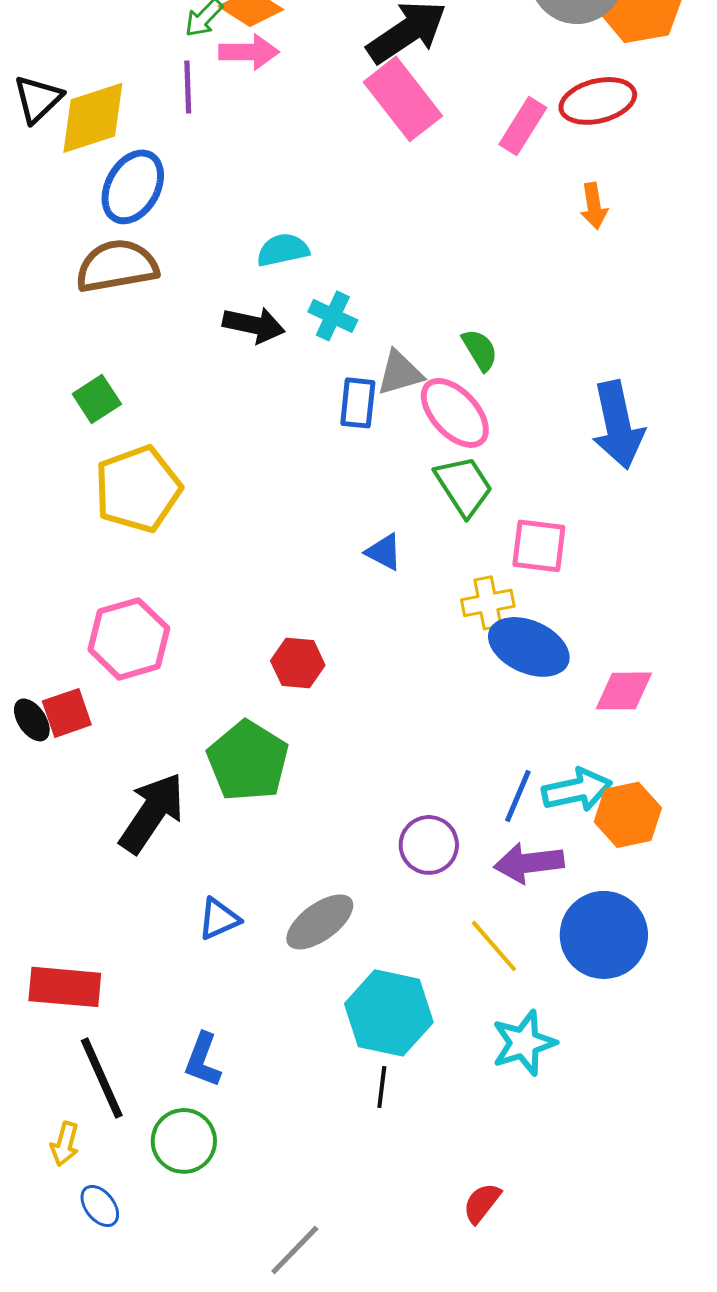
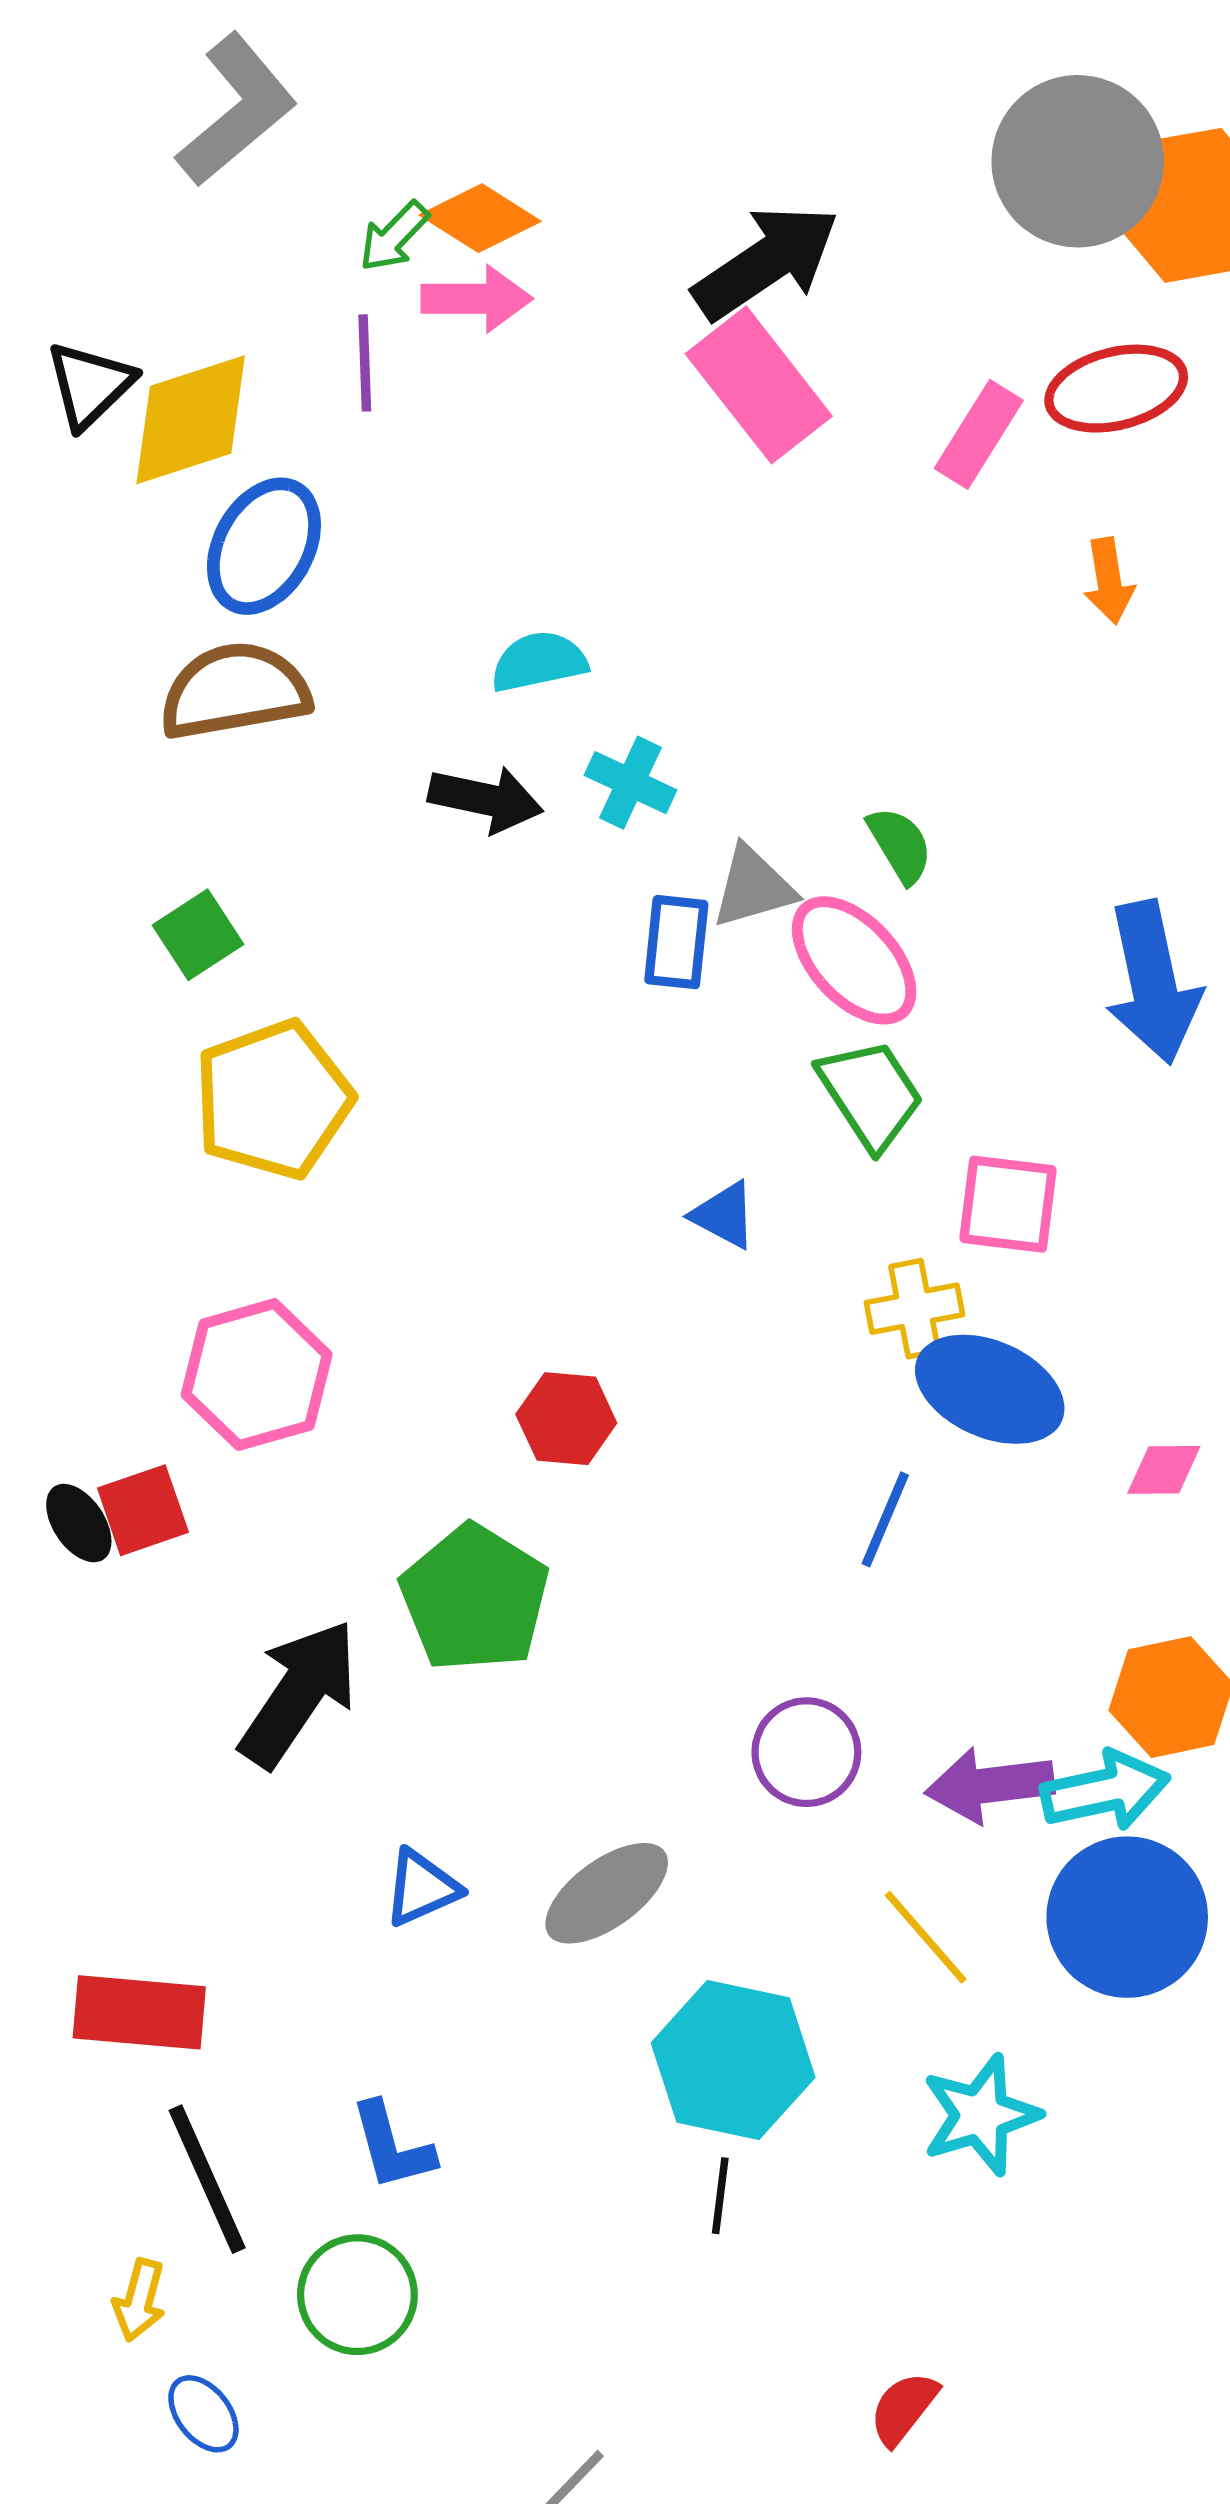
pink diamond: (624, 691) -> (1164, 1470), size x0.7
cyan arrow: (577, 790) -> (1105, 1791), moved
blue line: (518, 796) -> (885, 1519), moved
blue L-shape: (203, 1060) -> (392, 2146), turned -36

